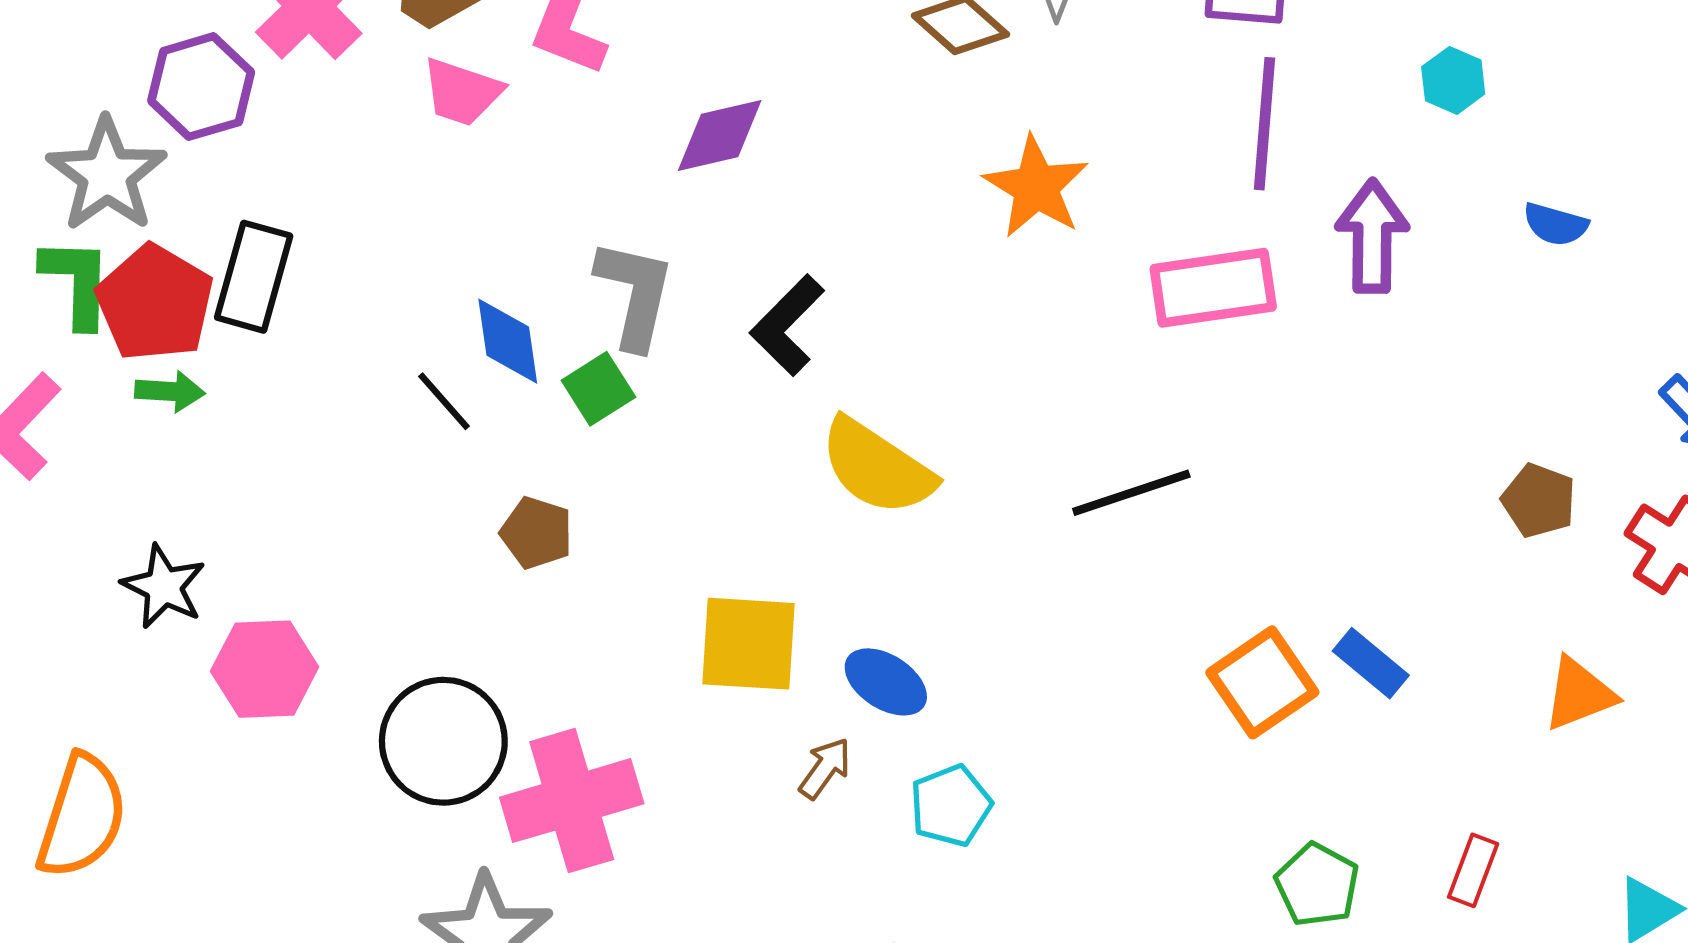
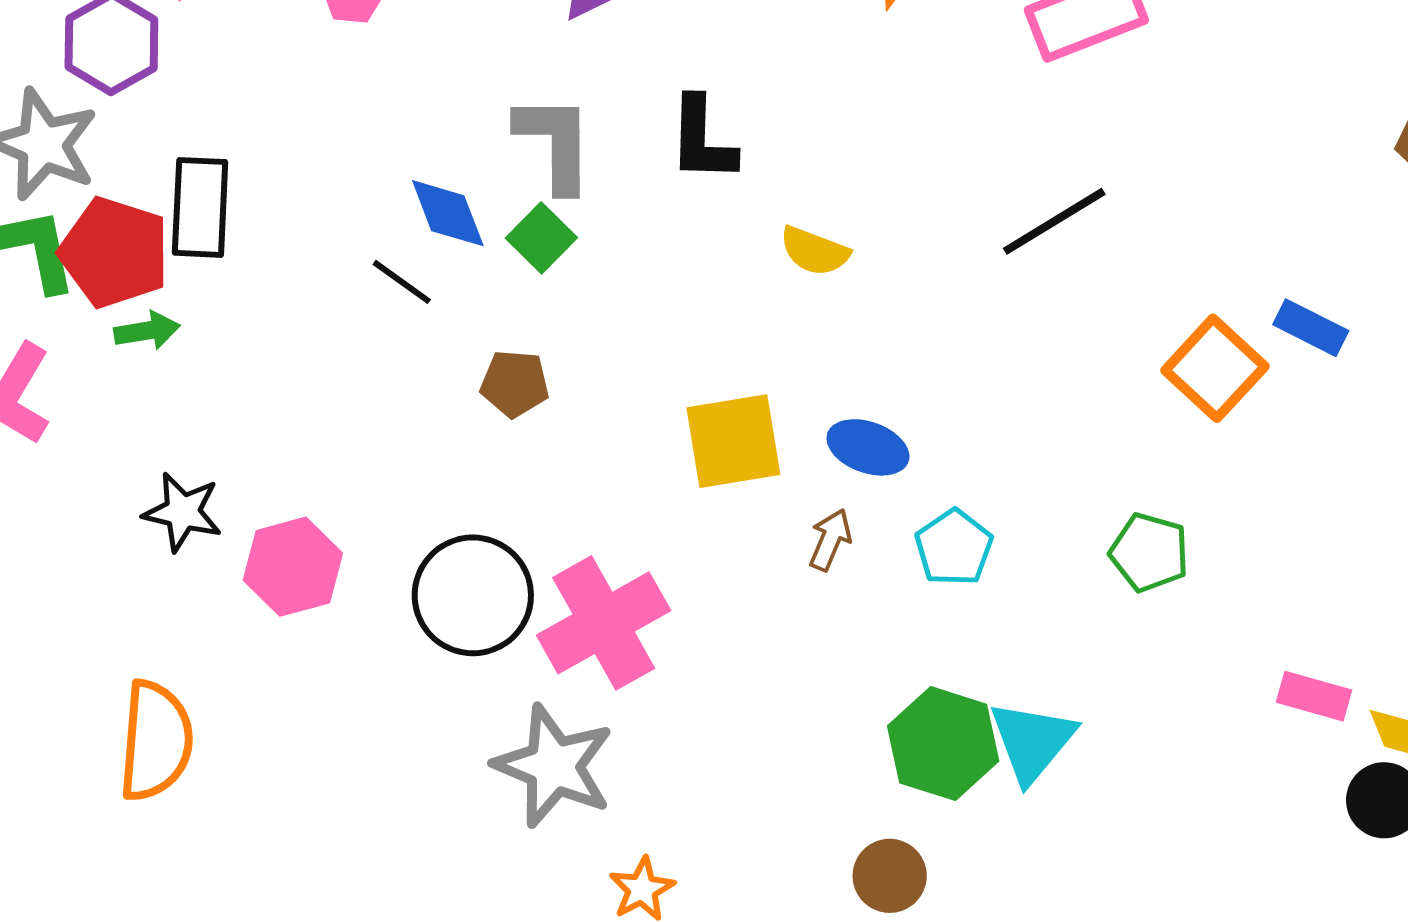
black L-shape: (787, 325) -> (702, 139), turned -30
yellow semicircle: (877, 467) -> (815, 251), size x0.6
green pentagon: (1317, 885) -> (1149, 552), moved

